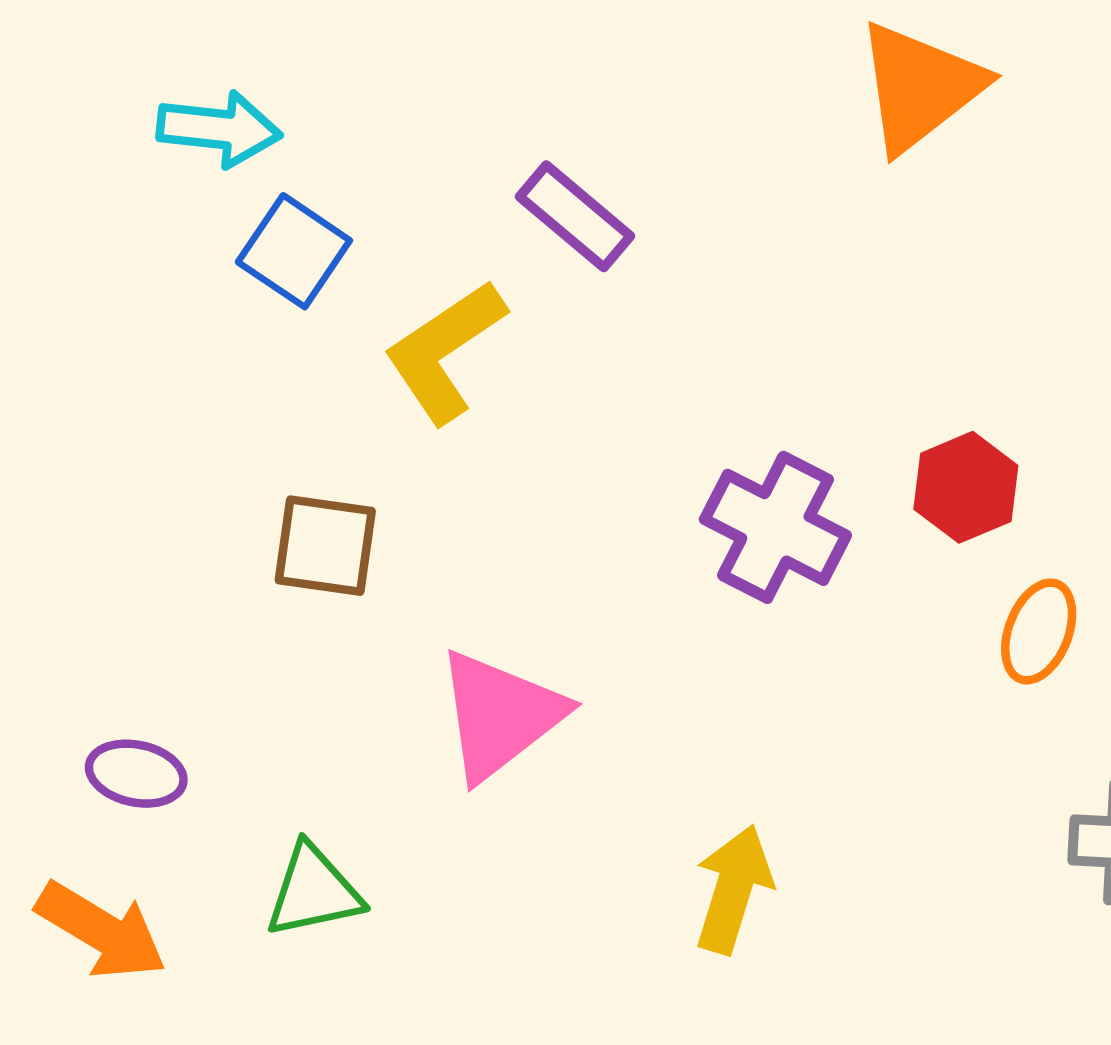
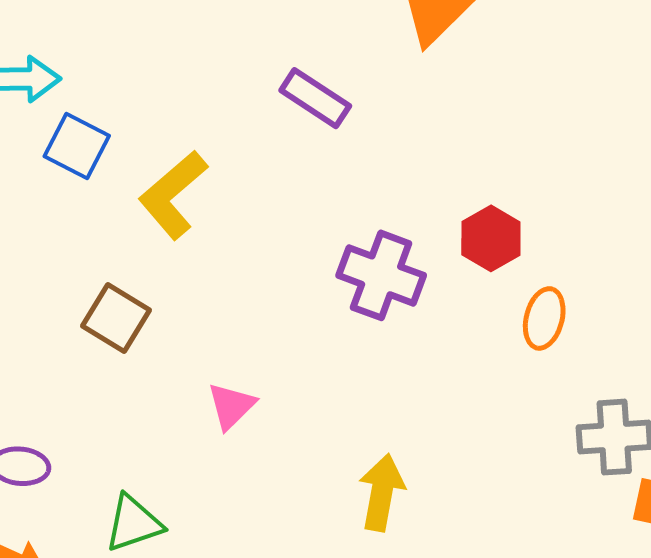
purple rectangle: (575, 216) -> (315, 98), moved
brown square: (325, 546) -> (116, 318), turned 30
pink triangle: (500, 715) -> (231, 406), size x0.6

